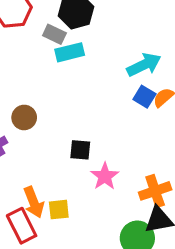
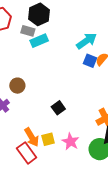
black square: (80, 150) -> (58, 108), moved, turned -32
pink star: (105, 176) -> (70, 142), moved

